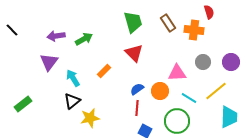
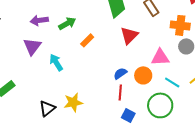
orange cross: (194, 30) -> (180, 25), moved
red triangle: (134, 53) -> (129, 35), moved, turned 30
orange rectangle: (104, 71) -> (87, 40), moved
black triangle: (72, 101) -> (47, 108), moved

